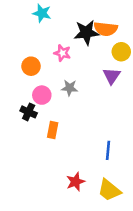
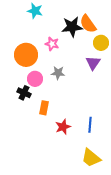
orange semicircle: (106, 29) -> (88, 24), turned 48
orange circle: (31, 66) -> (26, 55), size x1.5
red star: (76, 182) -> (63, 127), moved

